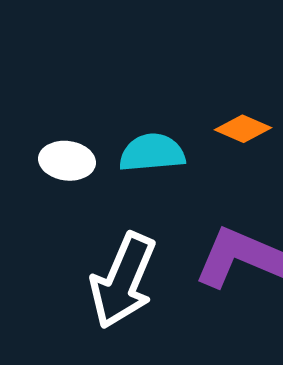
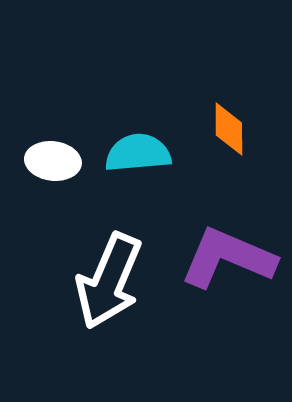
orange diamond: (243, 129) -> (229, 129), turned 66

